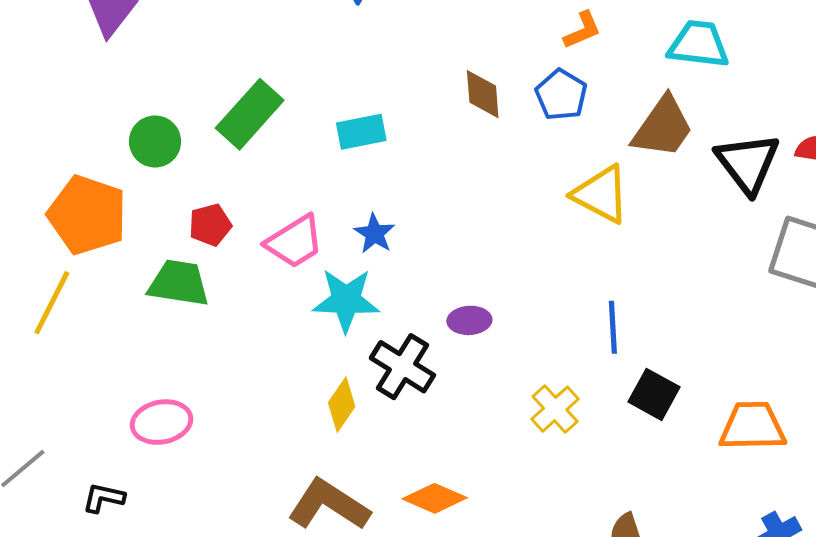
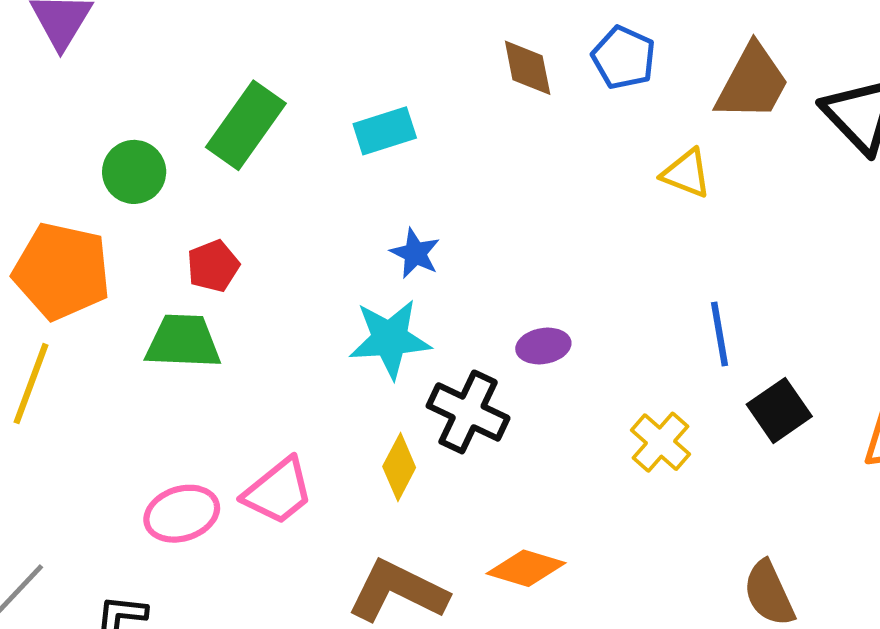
yellow triangle: (601, 194) -> (686, 173), size x0.7
pink trapezoid: (295, 242) -> (278, 491), moved
black square: (654, 394) -> (779, 410), turned 33

